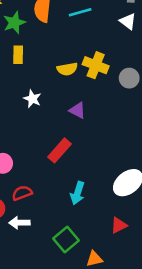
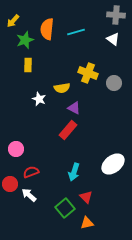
yellow semicircle: (67, 69) -> (62, 88), moved
red rectangle: (59, 150) -> (68, 130), moved
white arrow: (19, 223) -> (29, 195), turned 42
red triangle: (119, 225) -> (86, 197), moved, turned -48

